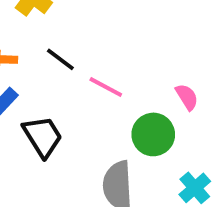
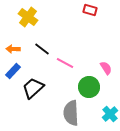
black trapezoid: (43, 136) -> (33, 88), turned -100

